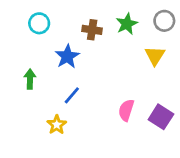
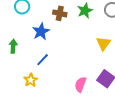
yellow triangle: (155, 56) -> (103, 43), moved
pink semicircle: (126, 110) -> (80, 84), moved

